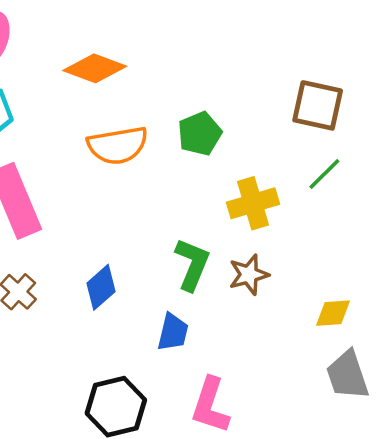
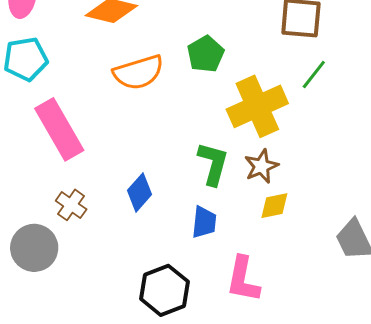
yellow cross: (253, 203) -> (257, 106), size x1.4
yellow diamond: (333, 313) -> (274, 206), moved

